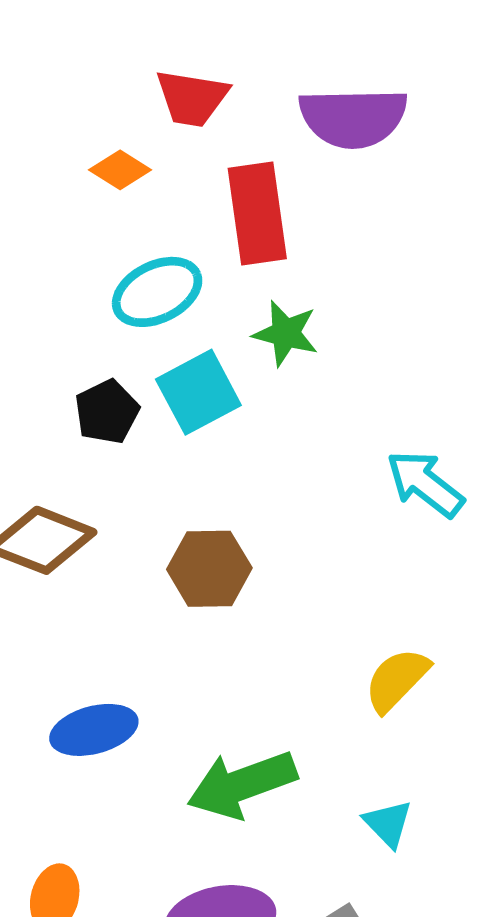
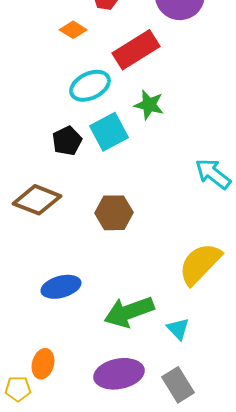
red rectangle: (257, 214) -> (136, 50), turned 66
yellow semicircle: (397, 680) -> (200, 264), size x1.4
cyan triangle: (388, 824) -> (178, 329), moved

